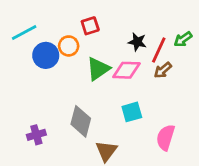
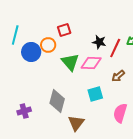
cyan line: (24, 33) -> (15, 35), turned -48
green triangle: (98, 69) -> (70, 62), turned -36
brown arrow: (163, 70) -> (118, 76), moved

